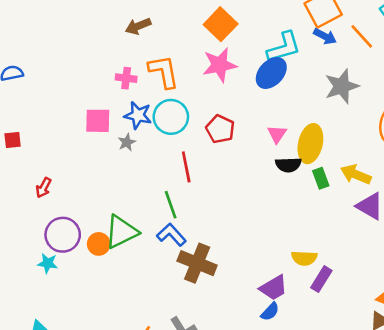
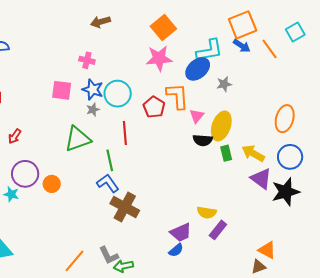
orange L-shape: (164, 72) -> (177, 96), moved
gray star: (342, 86) -> (224, 84), moved, size x0.6
gray star: (127, 142) -> (93, 110), moved
green triangle: (121, 232) -> (78, 139), moved

